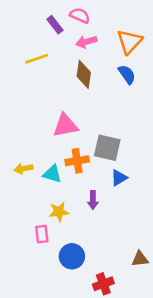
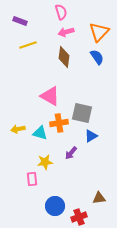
pink semicircle: (80, 16) -> (61, 12), turned 49
purple rectangle: (55, 25) -> (20, 21), moved, turned -32
pink triangle: (65, 125) -> (50, 96), turned 40
purple arrow: (93, 200) -> (71, 153), turned 40
blue circle: (72, 256) -> (55, 206), moved
brown triangle: (140, 259) -> (99, 198), moved

